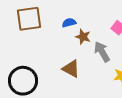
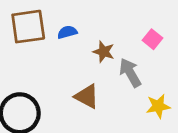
blue semicircle: (69, 23) -> (67, 32), moved

